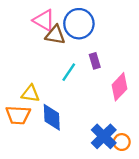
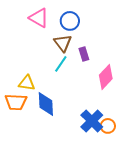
blue circle: (79, 24) -> (70, 21), size x0.7
brown triangle: (55, 35) -> (63, 43), moved, turned 42

